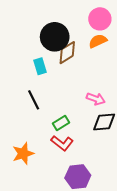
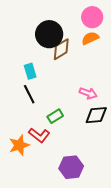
cyan rectangle: (40, 66) -> (30, 71), moved
red L-shape: (62, 143) -> (39, 135), moved

